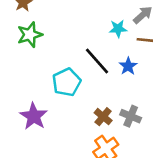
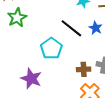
brown cross: (103, 117) -> (84, 69), turned -32

